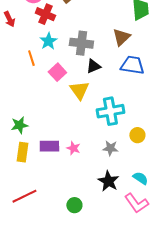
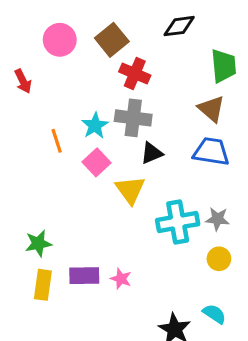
red cross: (45, 14) -> (135, 73), moved
brown triangle: (121, 37) -> (211, 109), moved, turned -36
cyan star: (48, 41) -> (95, 126), moved
gray star: (110, 148) -> (217, 219), moved
cyan semicircle: (140, 178) -> (214, 314), moved

